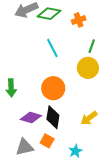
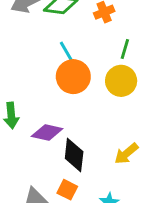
orange circle: (53, 88) -> (73, 77), moved
purple diamond: (31, 118) -> (47, 132), moved

